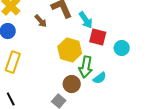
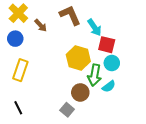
brown arrow: (41, 21) -> (41, 25), moved
cyan circle: (122, 48) -> (112, 63), moved

